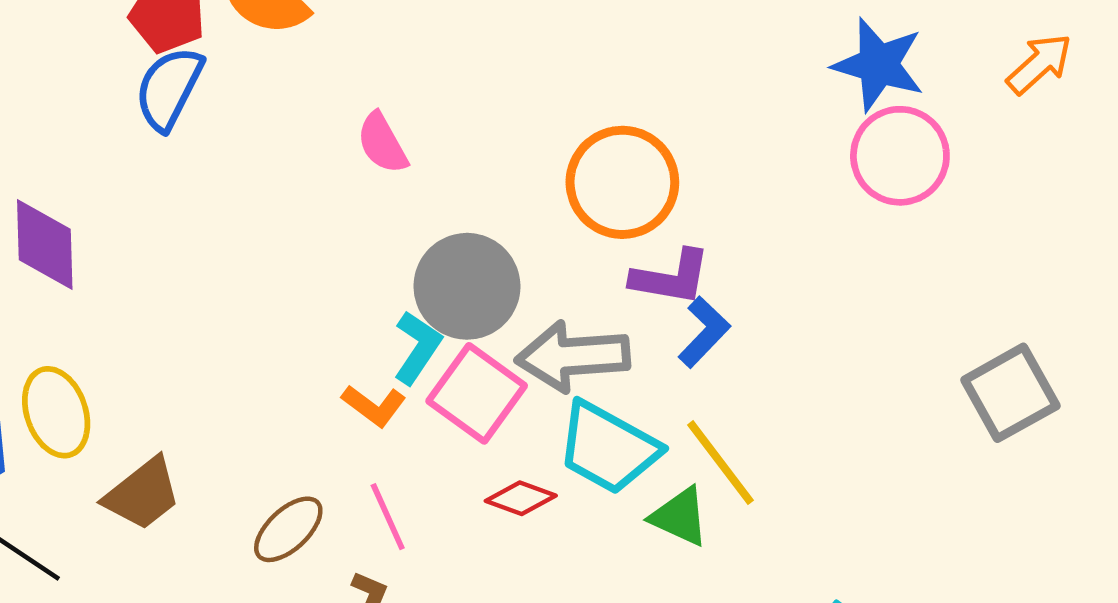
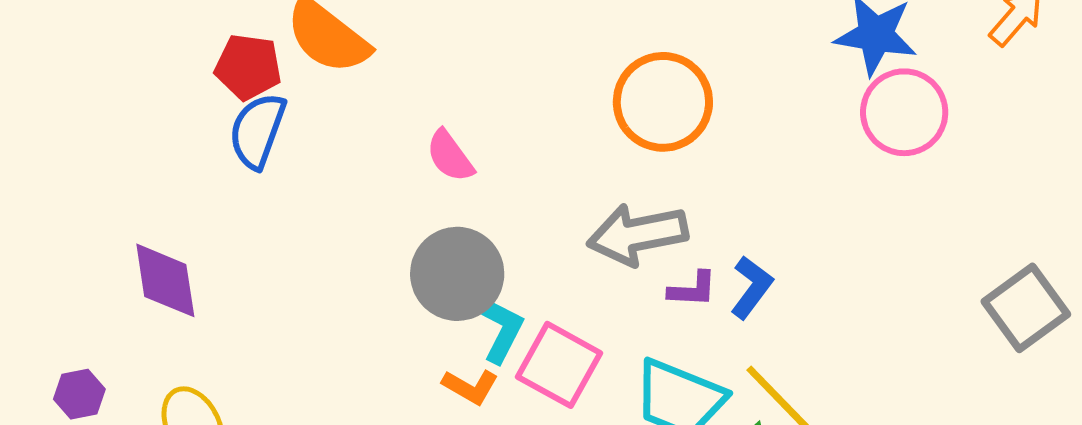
orange circle: (622, 182) -> (663, 102), moved
purple L-shape: (671, 277) -> (693, 289), moved, size x0.7
gray circle: (467, 286) -> (457, 274), moved
gray arrow: (573, 356) -> (637, 234), moved

